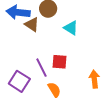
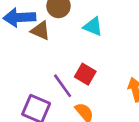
red square: (60, 62) -> (85, 74), turned 35

